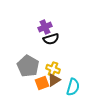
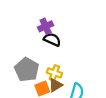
black semicircle: (51, 39) -> (52, 40), turned -140

